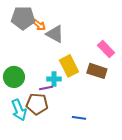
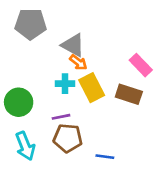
orange arrow: (39, 25) -> (78, 62), moved
cyan cross: (54, 79) -> (65, 84), moved
brown pentagon: (37, 104) -> (68, 138), moved

